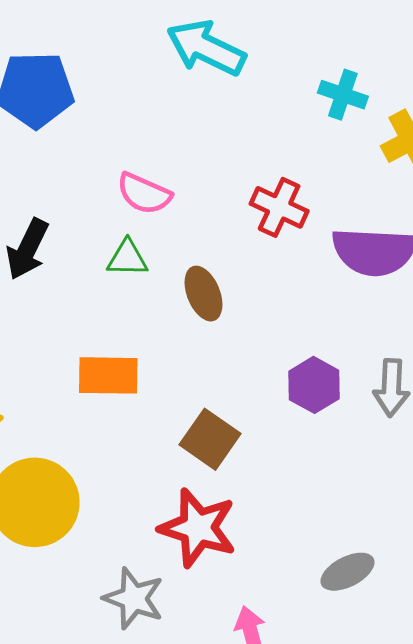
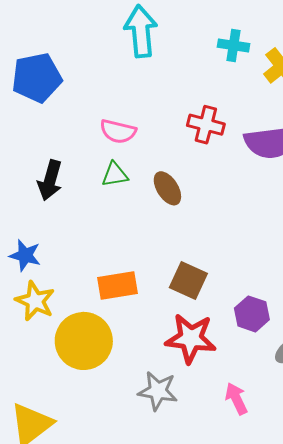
cyan arrow: (206, 48) -> (141, 31), turned 69
orange rectangle: (108, 375) -> (117, 286), moved
purple hexagon: (314, 385) -> (252, 314), moved

